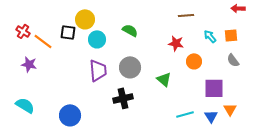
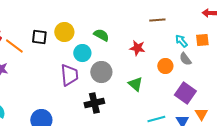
yellow circle: (85, 19) -> (64, 32), moved
cyan circle: (97, 39) -> (82, 53), moved
red star: (176, 43) -> (137, 48), moved
gray semicircle: (233, 60) -> (185, 59), moved
purple square: (214, 88) -> (185, 93), turned 35

